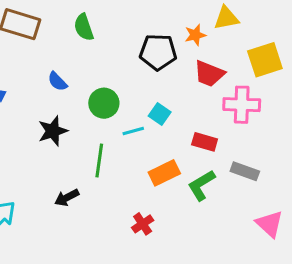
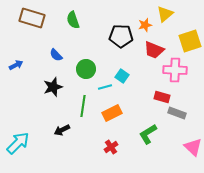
yellow triangle: (226, 18) -> (165, 14), turned -30
red rectangle: (205, 142) -> (162, 97), moved
orange rectangle: (164, 173) -> (112, 113), moved
green L-shape: (201, 185) -> (148, 134), moved

